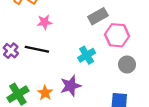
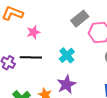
cyan cross: (87, 55) -> (67, 55), moved

